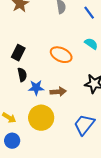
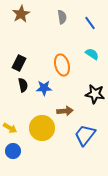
orange ellipse: (61, 55) -> (62, 65), turned 50
blue star: (36, 88) -> (44, 88), moved
brown arrow: (58, 92) -> (65, 111), moved

